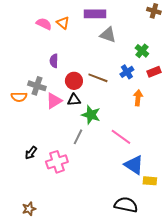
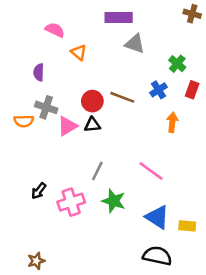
orange triangle: (63, 23) -> (79, 52), moved
purple semicircle: (54, 61) -> (39, 72), moved
red rectangle: (154, 72) -> (192, 90), turned -48
green star: (91, 115) -> (114, 201), moved
blue triangle: (134, 165) -> (157, 217), moved

